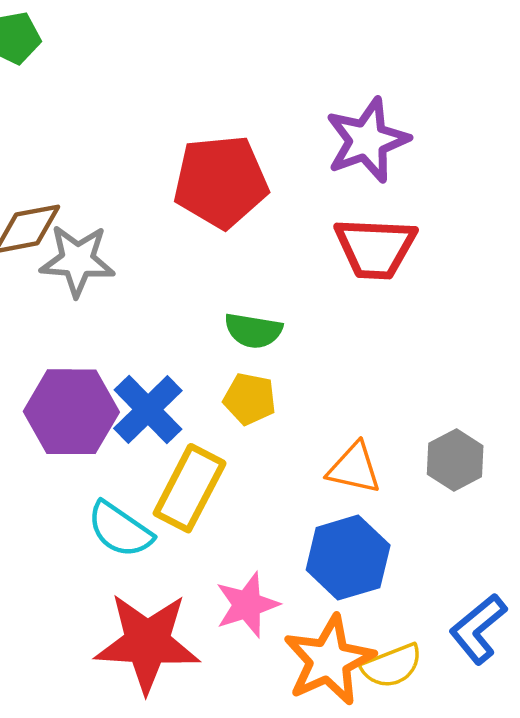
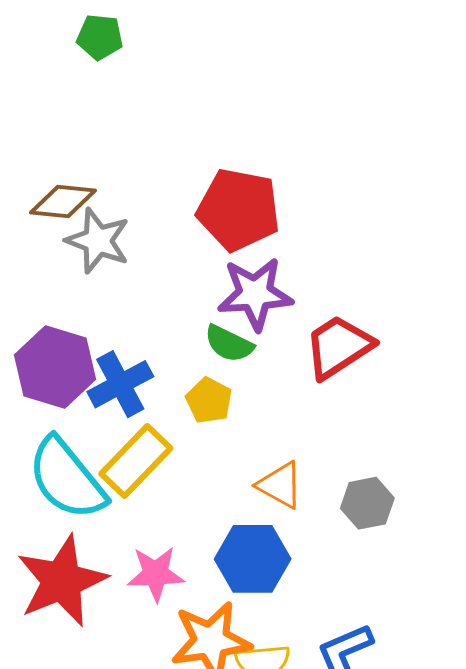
purple star: (367, 140) -> (255, 294), moved
red trapezoid: (375, 248) -> (339, 347), moved, turned 128
cyan semicircle: (120, 530) -> (67, 479), size x1.5
red star: (147, 643) -> (62, 581), turned 30

